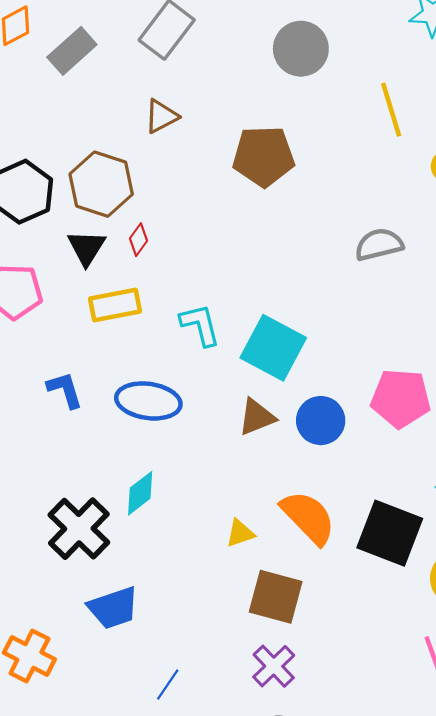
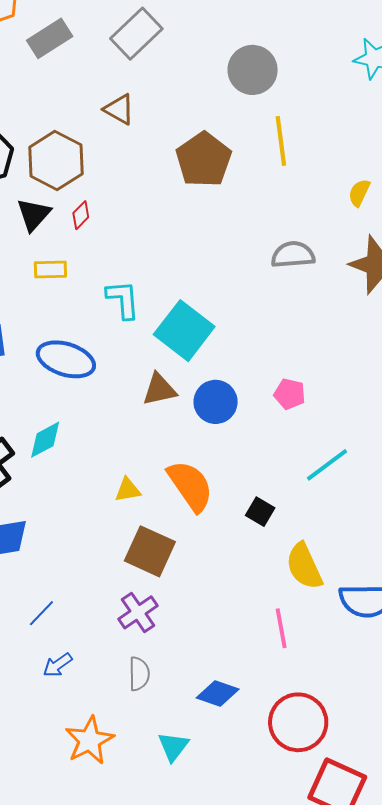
yellow line: (391, 110) -> (281, 141), moved
brown triangle: (161, 116) -> (119, 109), turned 48
brown pentagon: (264, 156) -> (204, 160), turned 30
yellow rectangle: (115, 305) -> (50, 269), size x0.7
pink pentagon: (401, 398) -> (290, 394), size x0.6
black square: (390, 533) -> (260, 512), size x0.5

